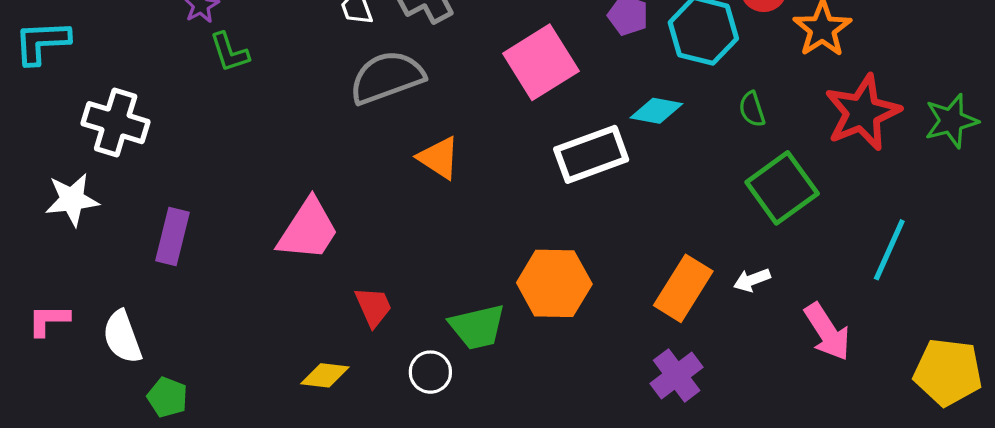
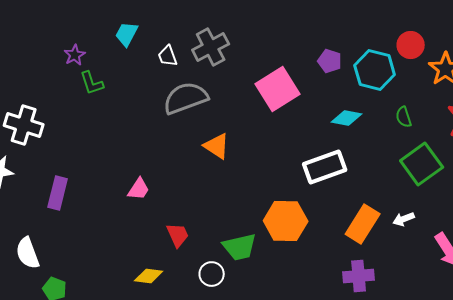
white rectangle: (591, 154) -> (325, 167), moved
pink trapezoid: (308, 230) -> (139, 189), size x0.6
purple cross: (677, 375) -> (359, 276), turned 32

